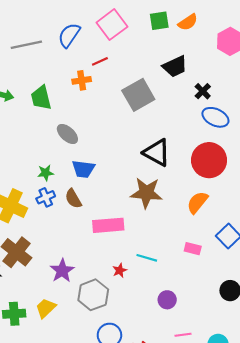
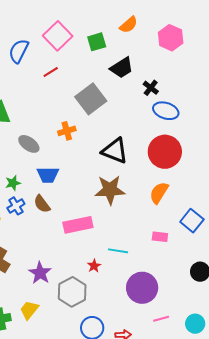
green square: (159, 21) -> (97, 42), moved
orange cross: (82, 80) -> (67, 131), moved
purple circle: (167, 300) -> (142, 288), size x1.8

